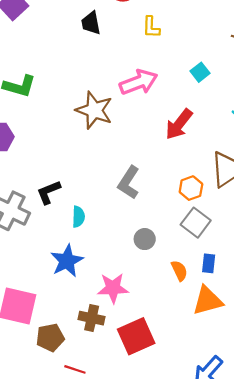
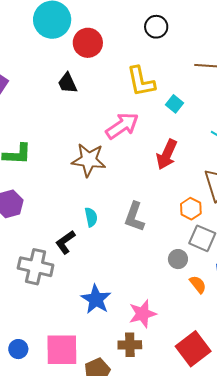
yellow L-shape: (151, 27) -> (141, 82), moved, size x1.6
cyan semicircle: (78, 217) -> (91, 217), moved
gray circle: (145, 239) -> (178, 259), moved
red square: (136, 336) -> (193, 349), moved

